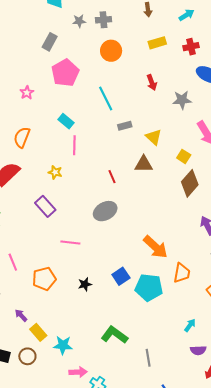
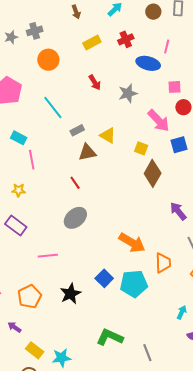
brown triangle: (144, 164) -> (87, 152), moved
black star: (85, 284) -> (70, 294), size x1.5
purple arrow: (21, 315) -> (14, 327), moved

